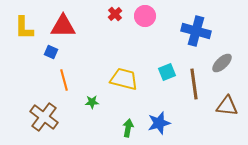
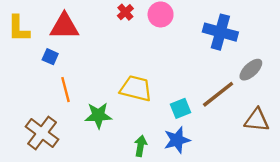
cyan square: (167, 72) -> (180, 108), moved
brown line: (194, 84) -> (218, 94), turned 60
green star: (92, 102) -> (98, 115), size x1.6

